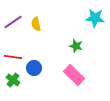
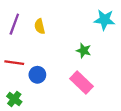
purple line: (13, 22) -> (14, 24), turned -36
green cross: (13, 80) -> (14, 99), moved

